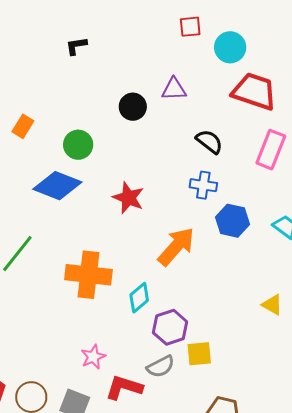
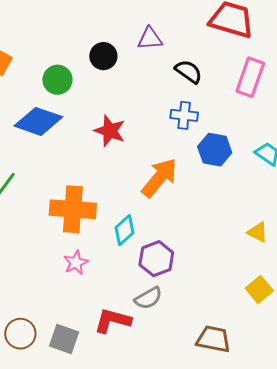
purple triangle: (174, 89) -> (150, 39), moved
black circle: (133, 107) -> (103, 56), moved
yellow square: (199, 354) -> (259, 289), moved, turned -32
pink star: (93, 357) -> (76, 263), moved

